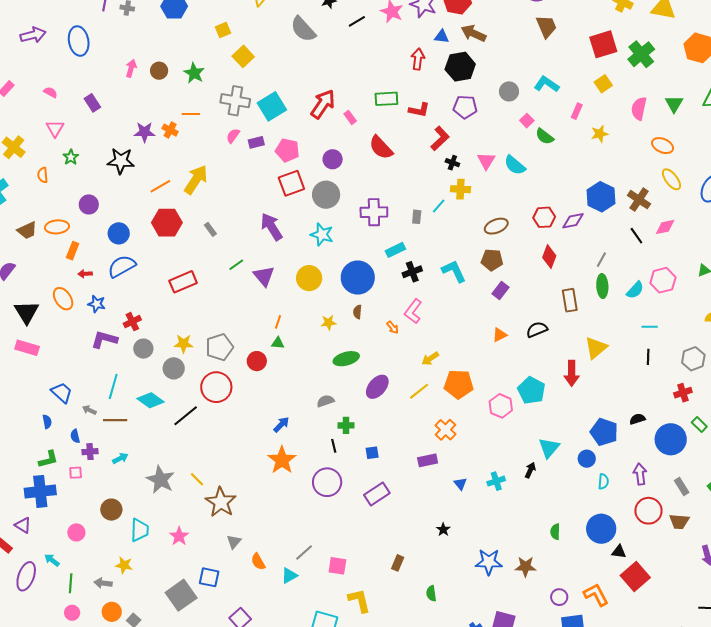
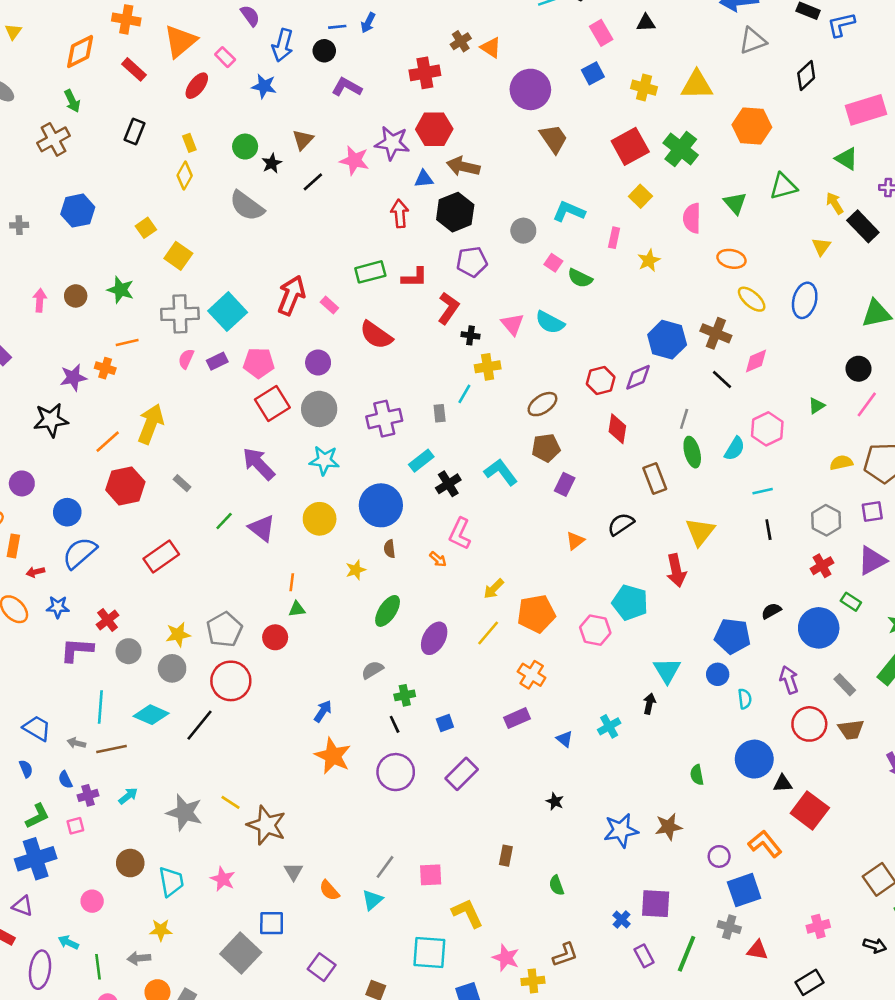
green ellipse: (346, 359) -> (388, 611), turned -30

